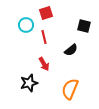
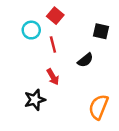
red square: (46, 13) -> (55, 16), turned -32
orange semicircle: (70, 89) -> (99, 107), moved

